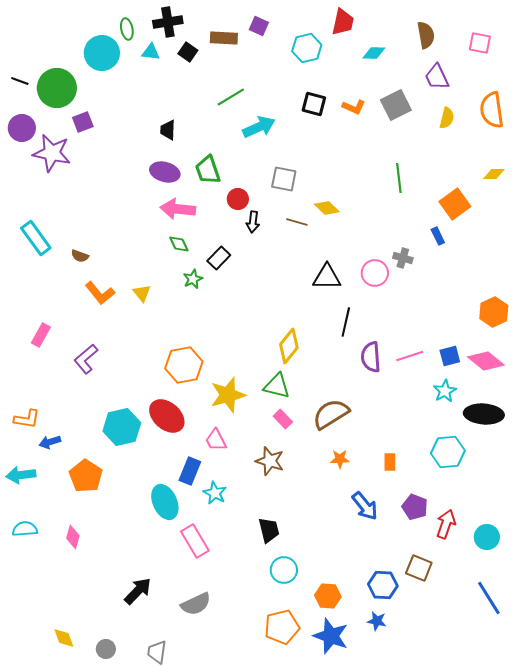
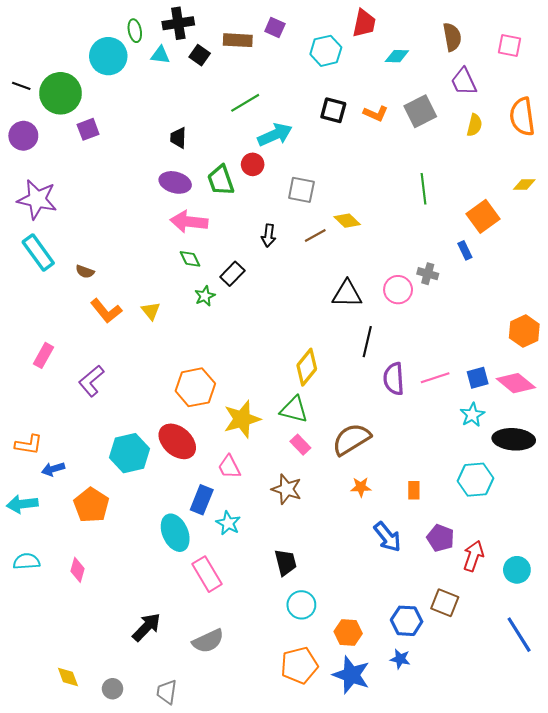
purple star: (52, 153) -> (37, 199), moved
red circle: (238, 199) -> (253, 164), moved
brown line: (297, 222) -> (315, 236), turned -45

